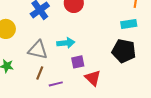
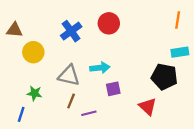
cyan rectangle: (129, 24) -> (180, 52), moved
red triangle: (93, 78) -> (148, 107), moved

